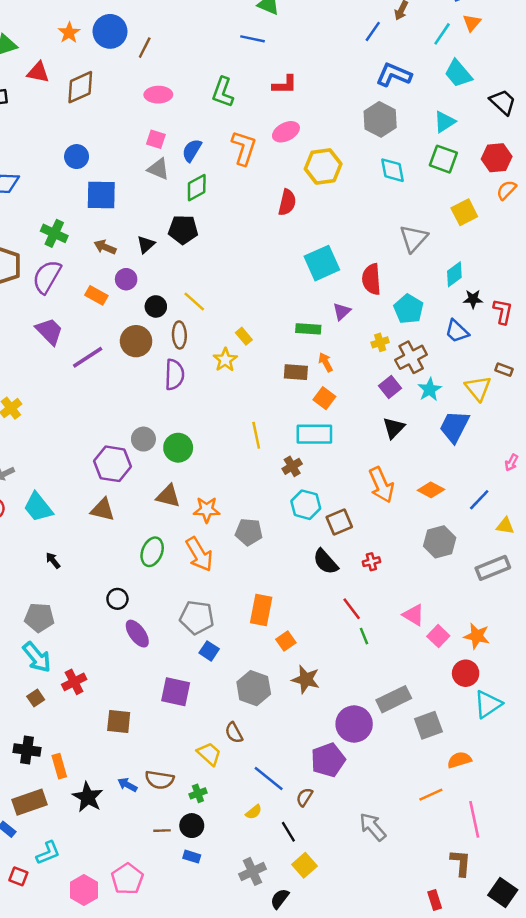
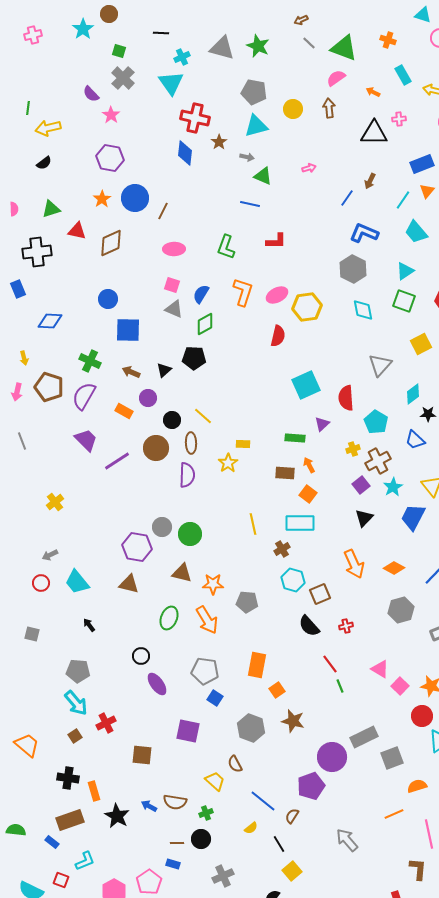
pink ellipse: (286, 132) -> (277, 295), moved
yellow rectangle: (244, 336) -> (243, 444), turned -48
blue rectangle: (192, 857) -> (173, 864), moved
gray cross: (252, 871) -> (223, 876), moved

